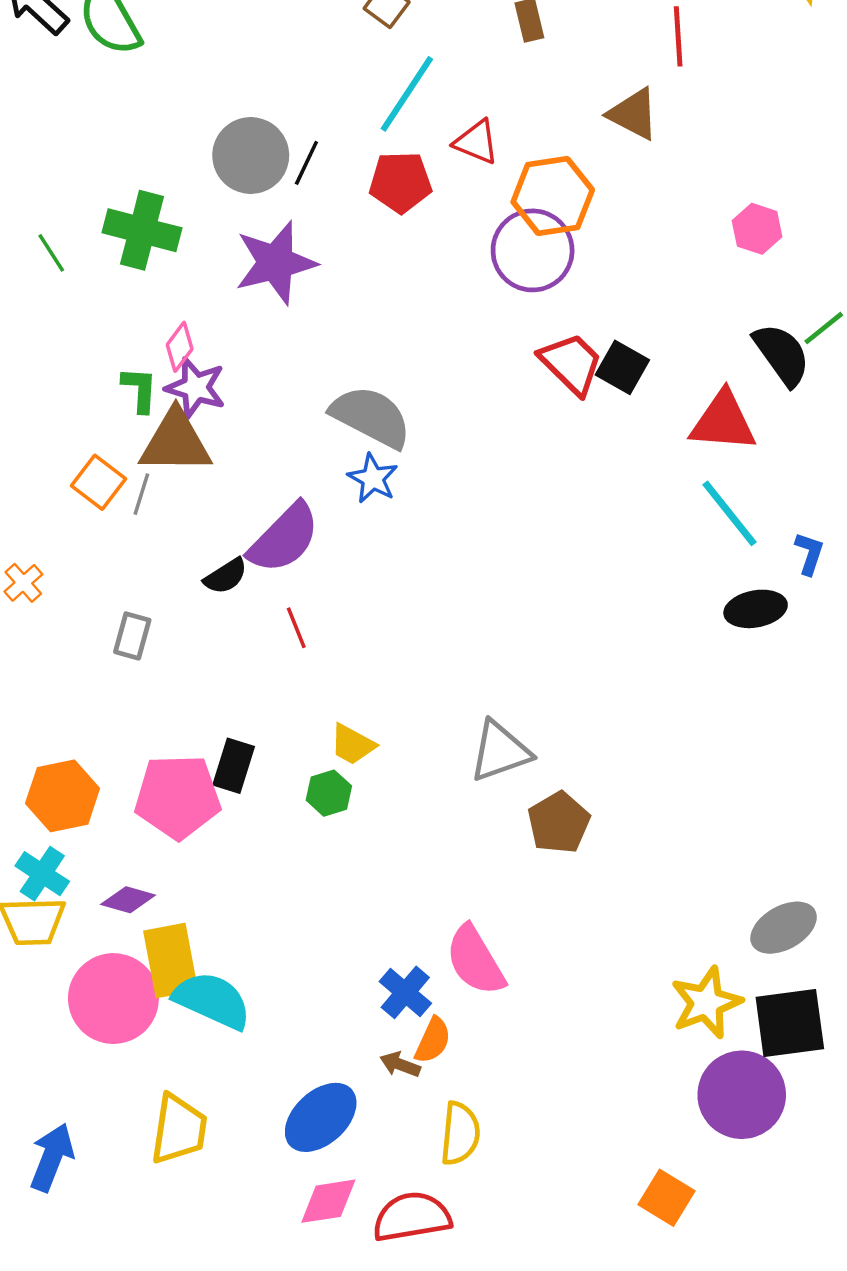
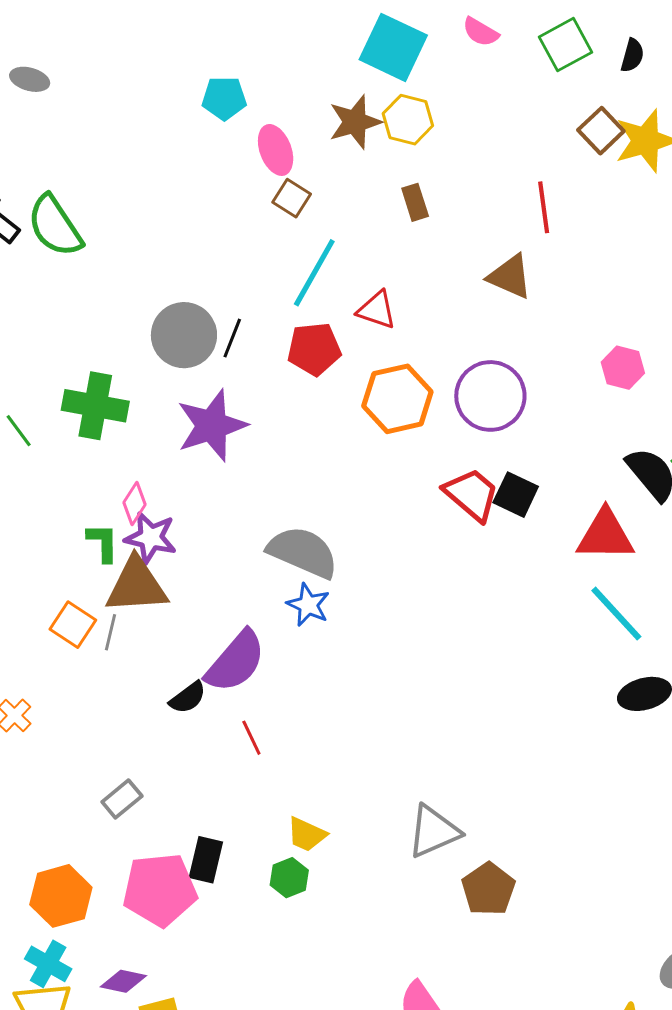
orange hexagon: (553, 196) -> (397, 399), moved
purple circle: (533, 250) -> (490, 396), moved
gray rectangle: (132, 636) -> (122, 799), moved, turned 39

